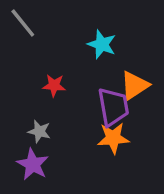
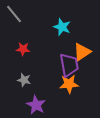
red star: (54, 85) -> (23, 49), moved
purple star: (33, 164) -> (36, 105), moved

